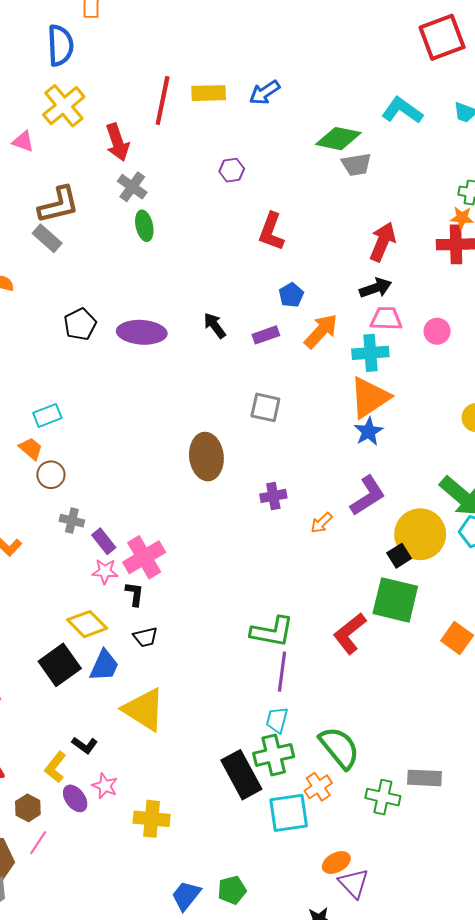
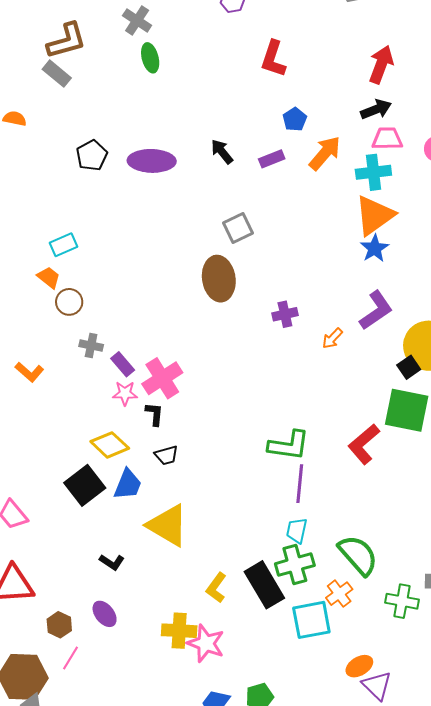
gray square: (265, 407) -> (238, 228), moved, turned -36
yellow L-shape: (55, 767) -> (216, 588), moved
pink star: (105, 786) -> (206, 643), moved, size x1.5

